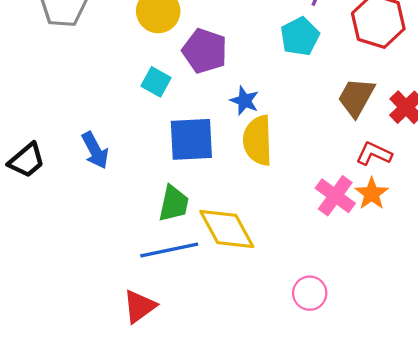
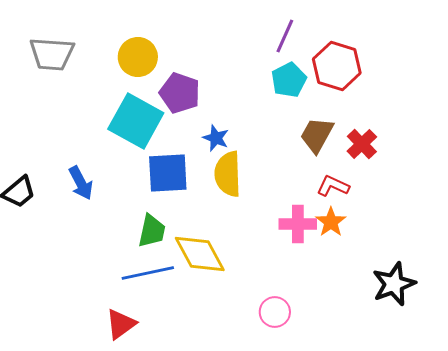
cyan pentagon: (300, 36) -> (289, 80), moved
cyan square: (156, 82) -> (136, 121), size x2.0
pink cross: (335, 196) -> (298, 224), turned -36

